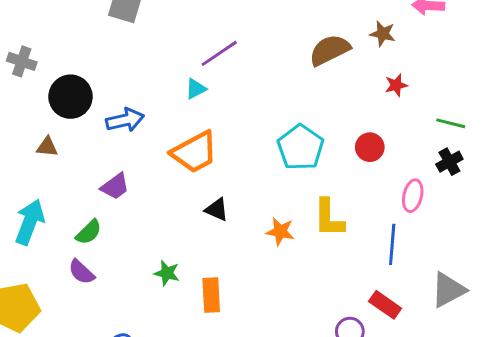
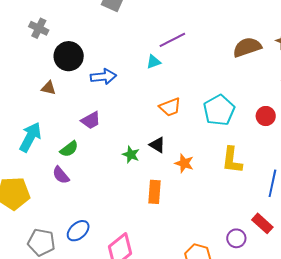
orange trapezoid: (194, 152) -> (170, 107), moved, size x0.7
orange star: (280, 231) -> (184, 163), moved
green star: (167, 273) -> (131, 155), moved
orange rectangle: (211, 295) -> (154, 192), moved

